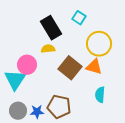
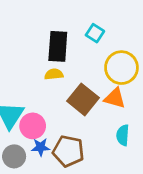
black rectangle: (51, 28) -> (58, 46), turned 35
pink circle: (27, 65) -> (33, 126), moved
blue star: (37, 112) -> (41, 147), moved

